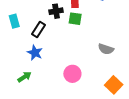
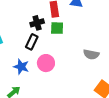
black rectangle: (38, 30) -> (32, 42), moved
pink circle: (72, 74) -> (46, 63), moved

